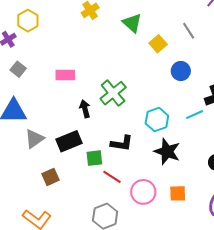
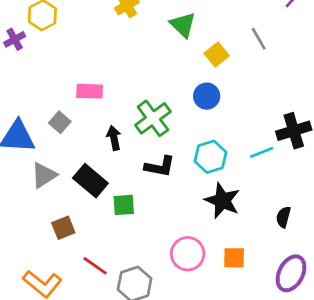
gray square: (18, 69) -> (60, 122), moved
blue circle: (181, 71) -> (207, 96), moved
black rectangle: (69, 141) -> (90, 181), turned 60
black L-shape: (122, 143) -> (160, 167), moved
red line: (112, 177) -> (95, 266), moved

